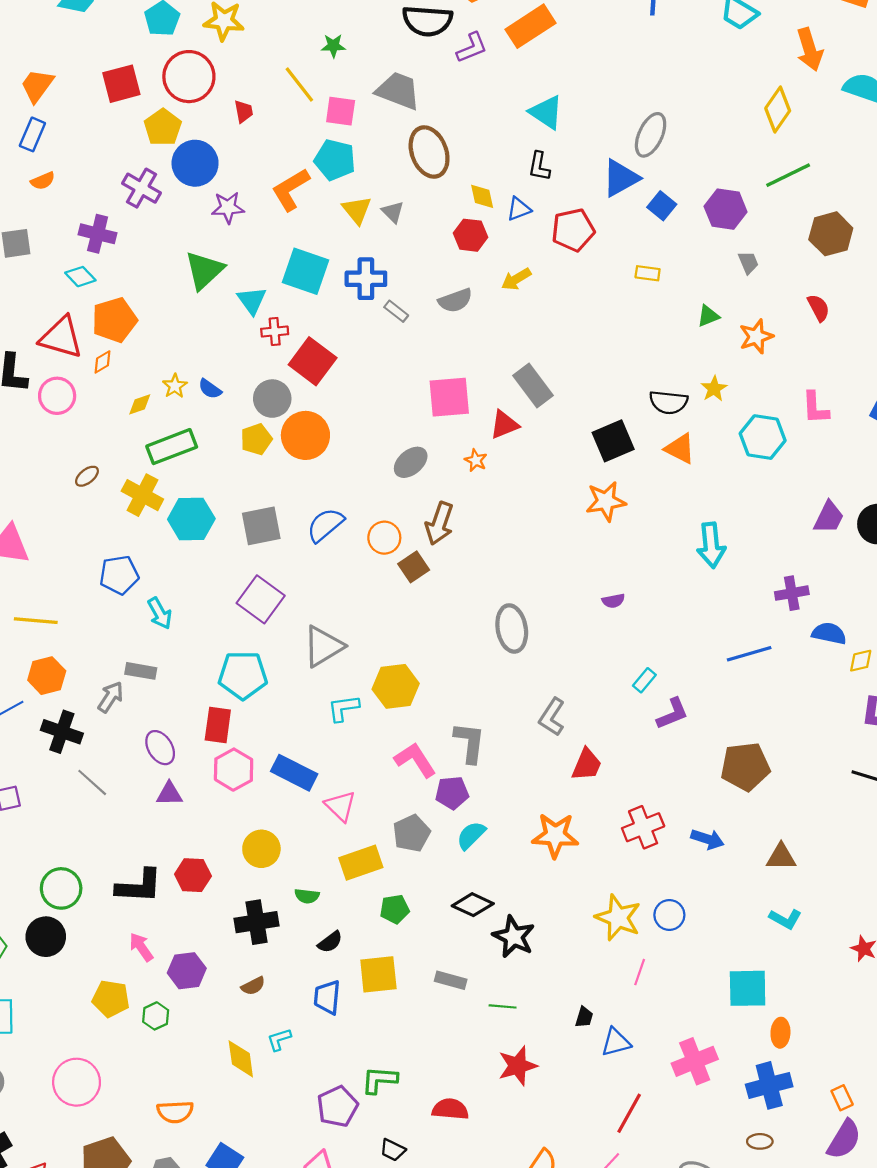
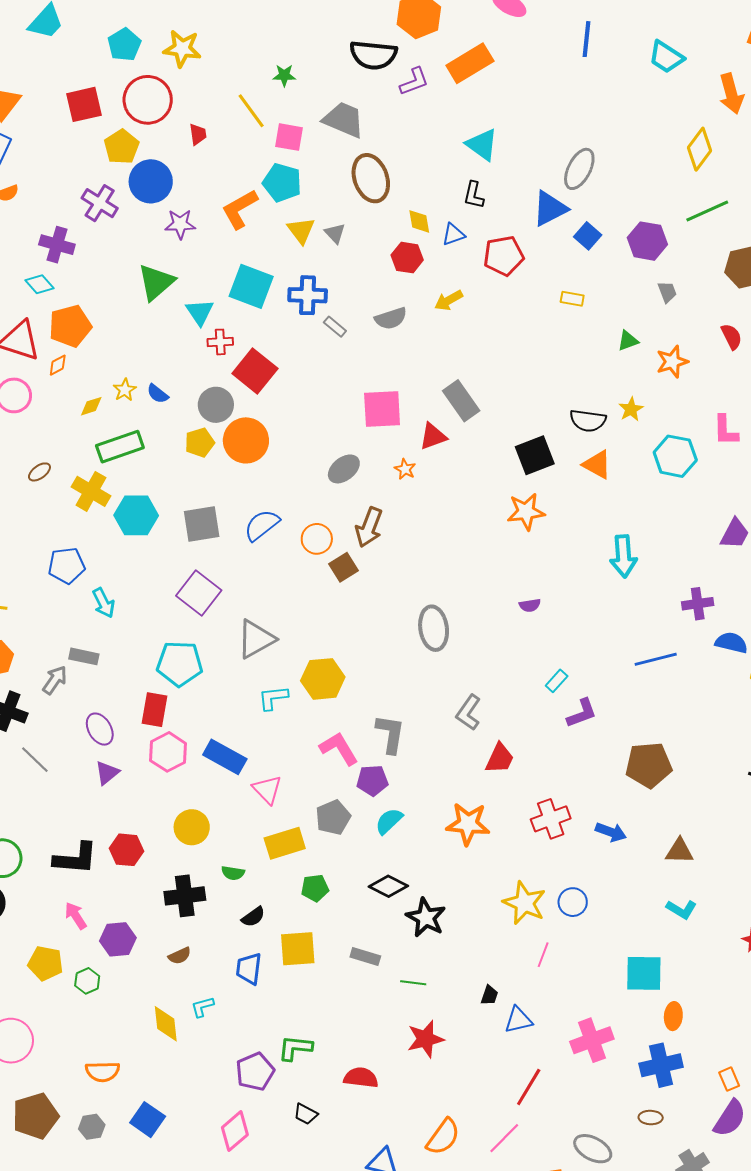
purple triangle: (169, 794) -> (107, 773), turned -40

